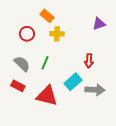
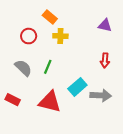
purple triangle: (99, 24) -> (105, 25), turned 32
red arrow: (89, 61) -> (105, 60), moved
red rectangle: (18, 86) -> (13, 100), moved

